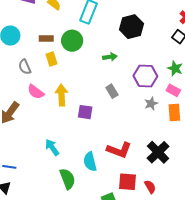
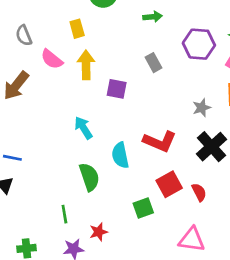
yellow rectangle: (51, 59) -> (77, 29), moved
gray semicircle: (25, 67) -> (24, 35), moved
gray star: (151, 104) -> (202, 108), moved
cyan arrow: (52, 147) -> (83, 128), moved
red square: (127, 182) -> (169, 184), turned -36

